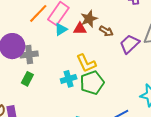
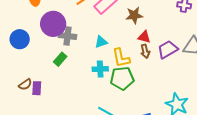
cyan triangle: (61, 29) -> (101, 42), moved
red triangle: (80, 29) -> (144, 37), moved
brown arrow: (106, 31) -> (145, 51), moved, turned 32

